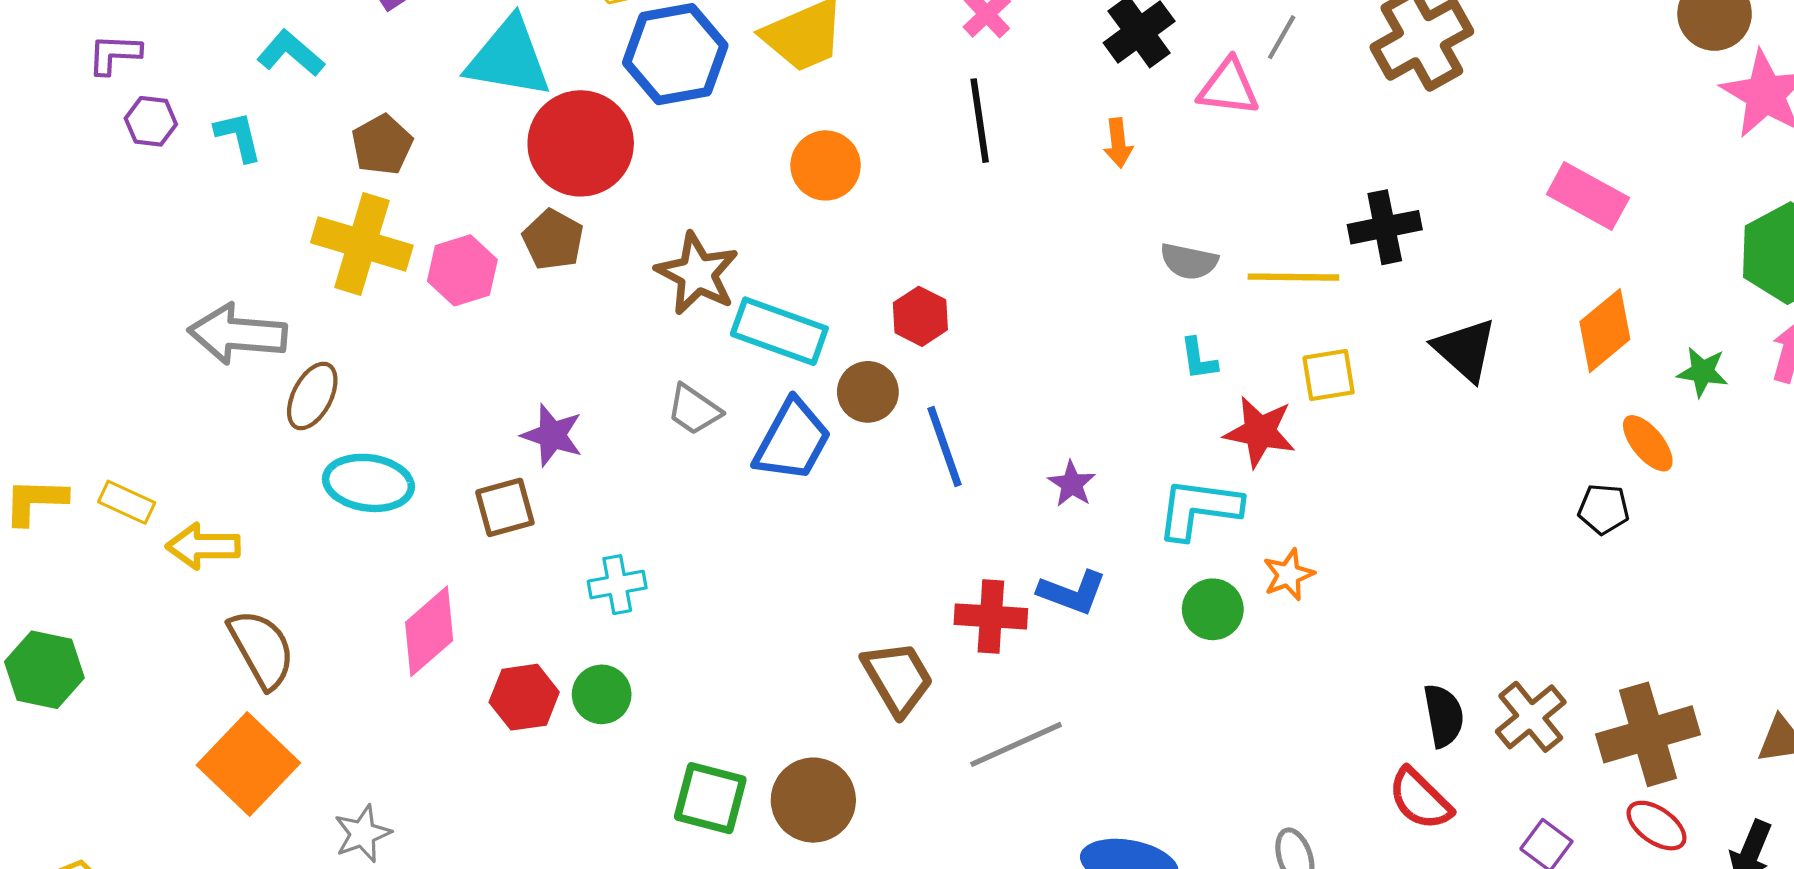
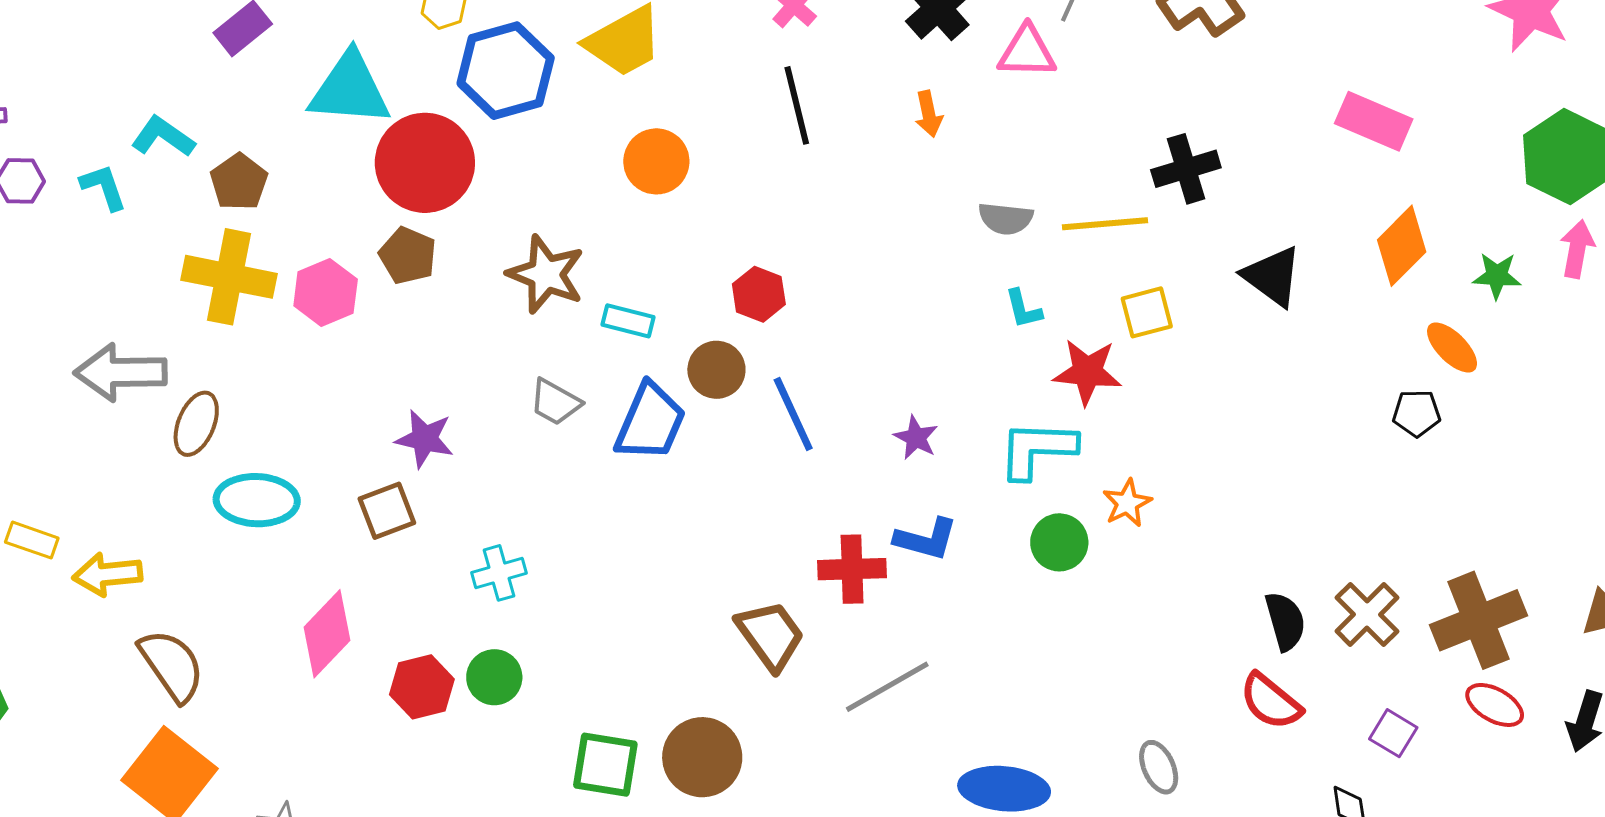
cyan L-shape: (291, 53) -> (163, 137), moved
cyan rectangle: (779, 331) -> (628, 321), size x0.6

